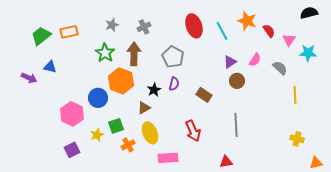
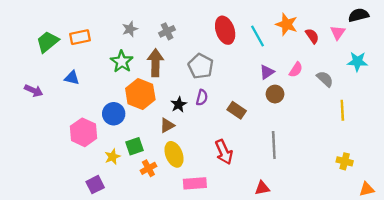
pink triangle: (289, 40) -> (338, 33), moved
blue triangle: (50, 67) -> (72, 78), moved
purple square: (72, 150) -> (95, 185), moved

